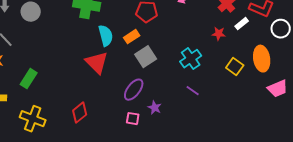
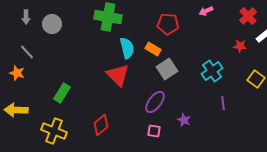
orange rectangle: (132, 37) -> (153, 49), turned 63
green rectangle: (29, 79) -> (62, 93), moved
purple line: (193, 91) -> (223, 103), moved, turned 48
purple star: (155, 108) -> (184, 120), moved

